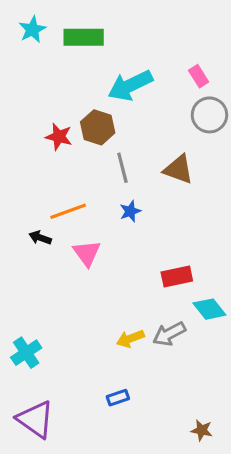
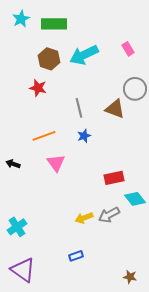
gray circle: (209, 115) -> (135, 89), moved
brown hexagon: (98, 127) -> (49, 59), moved
black arrow: (40, 238) -> (13, 164), moved

